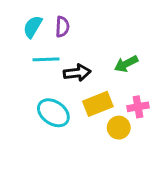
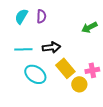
cyan line: (46, 59) -> (23, 49), moved
green arrow: (126, 64) -> (89, 27), moved
yellow rectangle: (98, 104) -> (65, 68), turned 72

